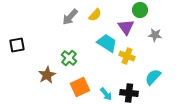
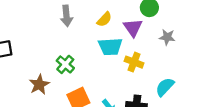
yellow semicircle: (95, 15) -> (104, 19), moved
gray arrow: (70, 17) -> (66, 16), turned -48
cyan trapezoid: (107, 43) -> (110, 47), turned 145

